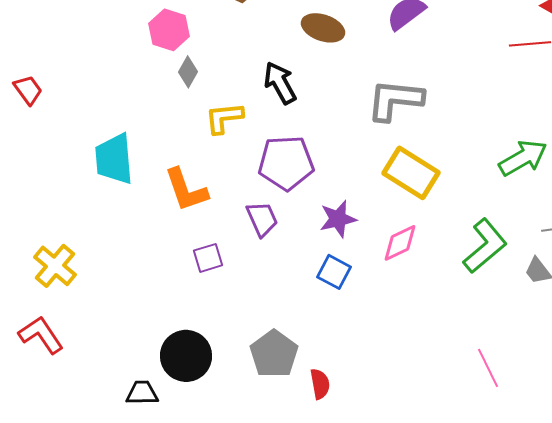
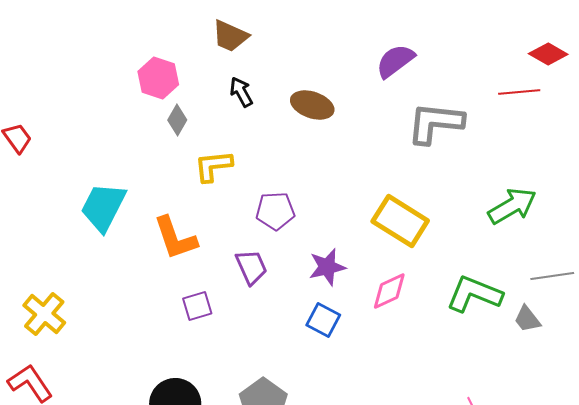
brown ellipse: (323, 28) -> (312, 105), moved
black arrow: (280, 83) -> (241, 92), moved, size x0.7
gray L-shape: (395, 100) -> (435, 123), moved
cyan trapezoid: (114, 159) -> (103, 207), turned 32
purple pentagon: (286, 163) -> (275, 211), size x0.7
green L-shape: (485, 246) -> (474, 294), turned -118

